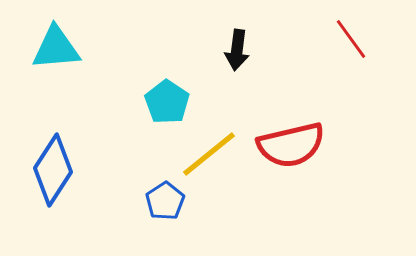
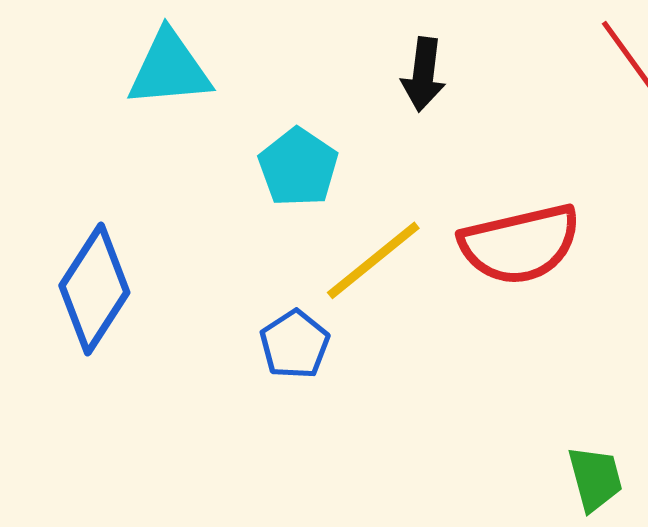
cyan triangle: (56, 48) -> (169, 69), moved

